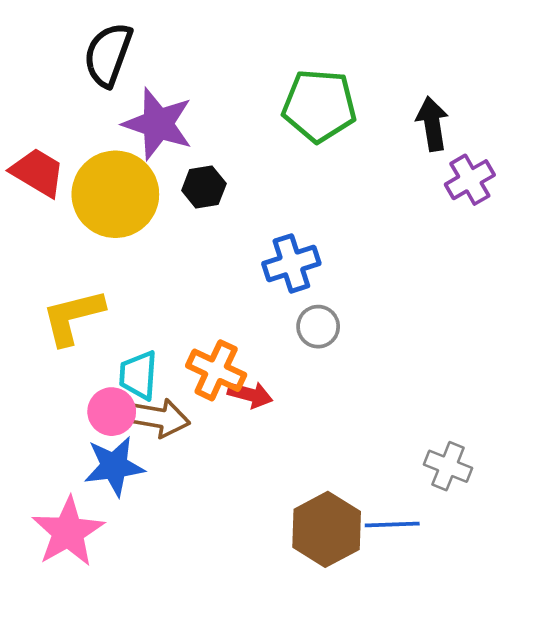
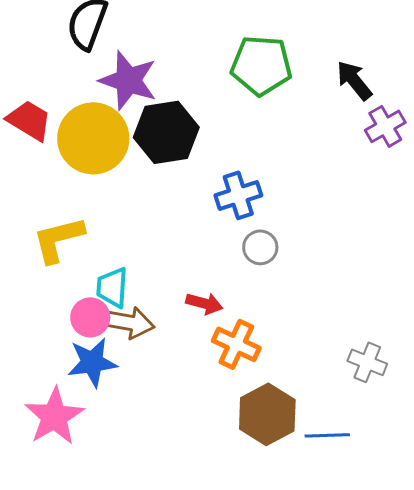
black arrow: (432, 124) -> (354, 80), turned -30
black hexagon: (204, 187) -> (166, 132), size x1.8
orange cross: (216, 370) -> (236, 344), moved
blue line: (392, 524) -> (327, 435), moved

